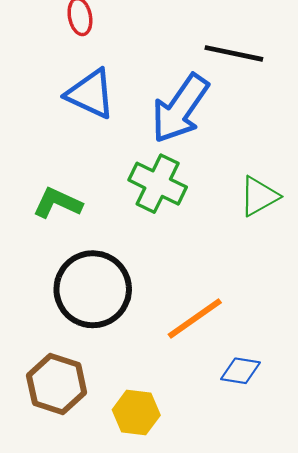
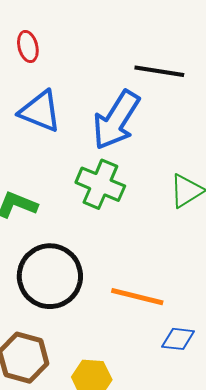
orange line: (195, 319) -> (137, 297), turned 52

